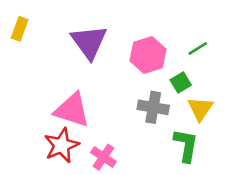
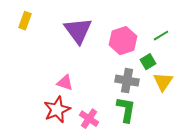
pink triangle: (72, 110) -> (65, 83), size x0.6
green L-shape: (186, 145) -> (126, 110), moved

